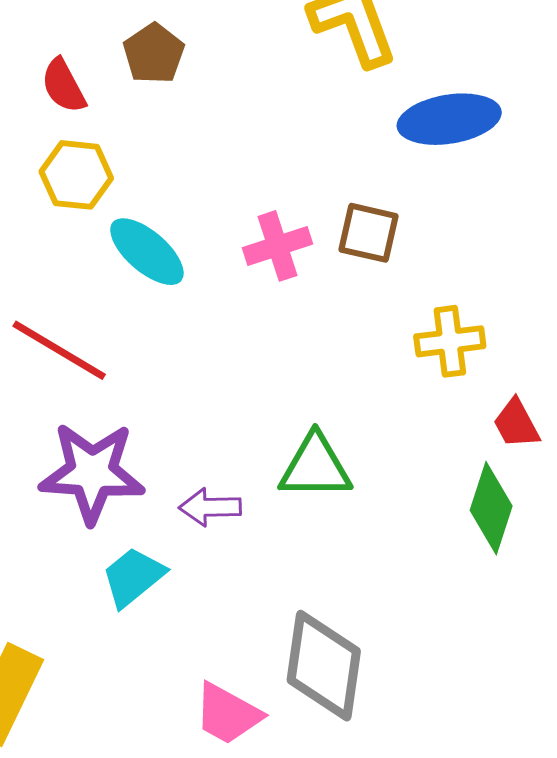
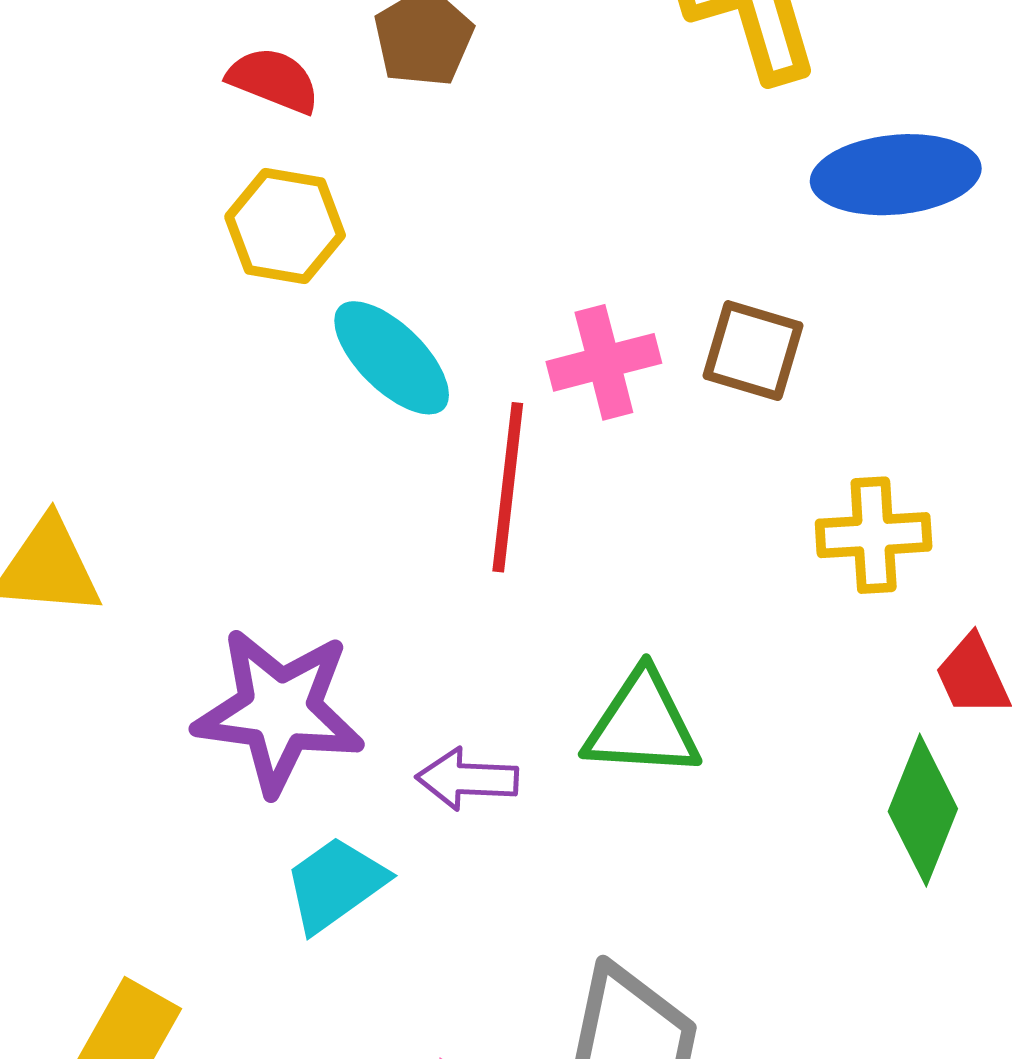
red semicircle: (63, 86) -> (274, 80), turned 136
red line: (59, 350) -> (508, 487), moved, turned 62

